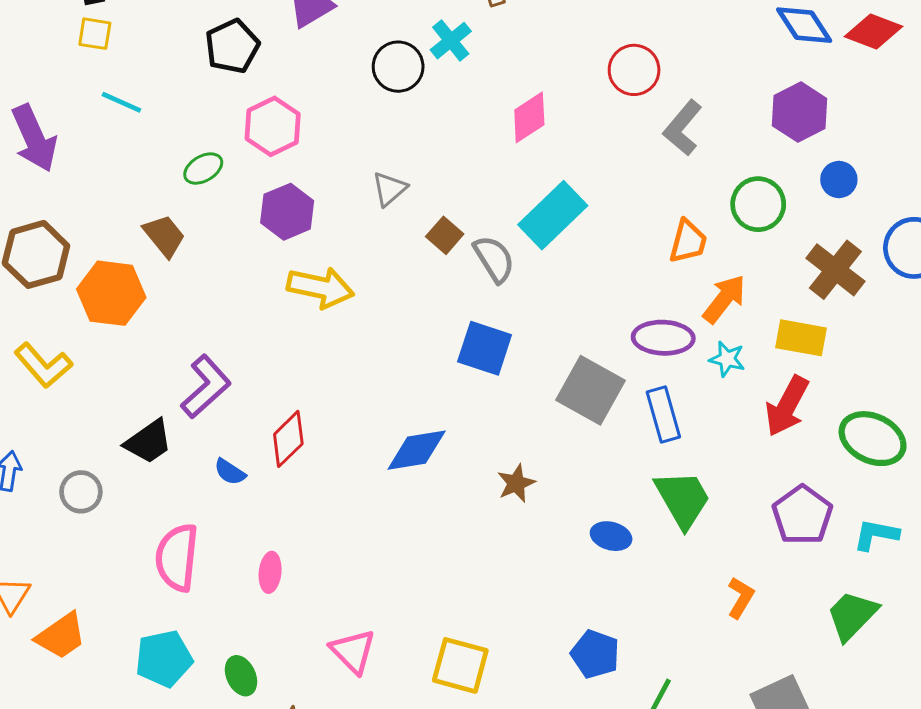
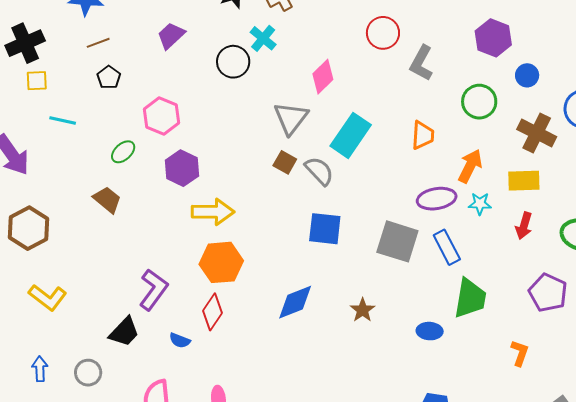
black pentagon: (232, 46) -> (109, 77), moved, size x0.7
gray triangle: (389, 189) -> (291, 118), moved, size x1.5
orange trapezoid: (688, 241) -> (423, 135), moved
orange hexagon: (111, 293) -> (221, 262), moved
red arrow: (787, 406) -> (524, 226), size x0.7
green trapezoid: (683, 499) -> (470, 298), turned 51

